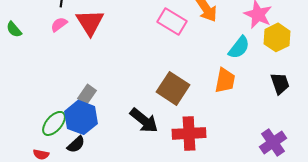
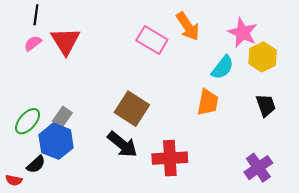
brown square: (173, 88) -> (132, 109), moved
green ellipse: (54, 123) -> (28, 121), moved
black semicircle: (76, 144) -> (36, 164), moved

